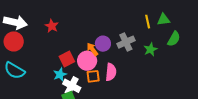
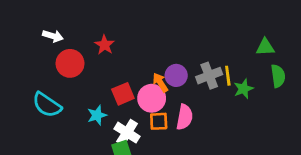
white arrow: (15, 22) -> (53, 36), size x0.6
yellow line: (148, 22) -> (228, 76), moved
green semicircle: (174, 39) -> (278, 76), turned -42
red circle: (14, 41) -> (70, 63), moved
cyan star: (60, 74) -> (97, 115), moved

